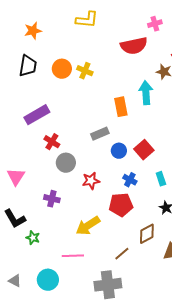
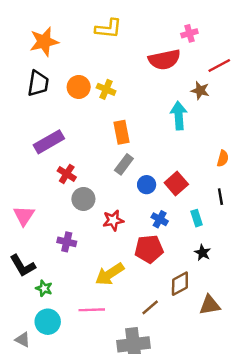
orange star: (33, 31) -> (44, 42), size x1.4
orange rectangle: (121, 107) -> (122, 132), moved
gray rectangle: (100, 134) -> (124, 164), turned -30
cyan circle: (48, 280) -> (48, 322), moved

